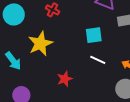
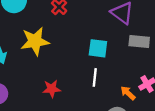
white line: (98, 60) -> (95, 77), turned 56

